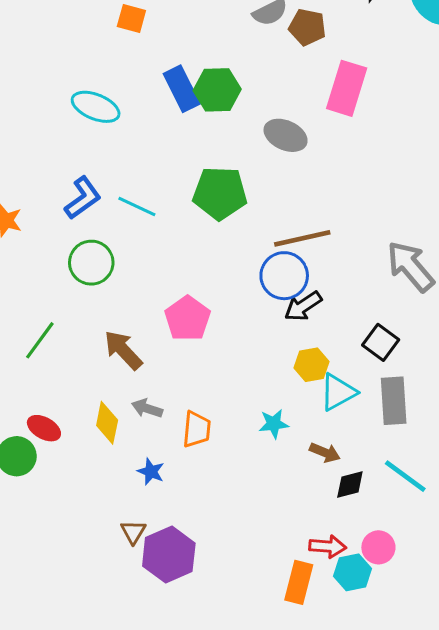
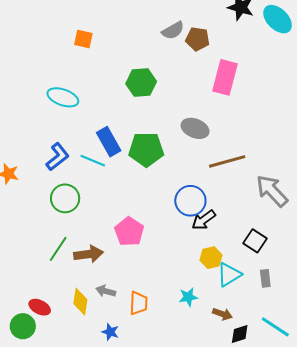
blue rectangle: (182, 89) -> (109, 142), moved
gray ellipse: (286, 135) -> (195, 128), moved
brown line: (302, 238) -> (227, 161), moved
green line: (40, 340) -> (58, 249), moved
brown arrow: (123, 350) -> (88, 254), turned 128
gray rectangle: (394, 401) -> (265, 278), size x0.6

